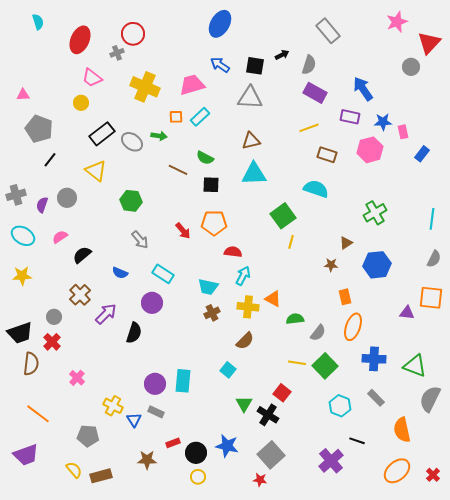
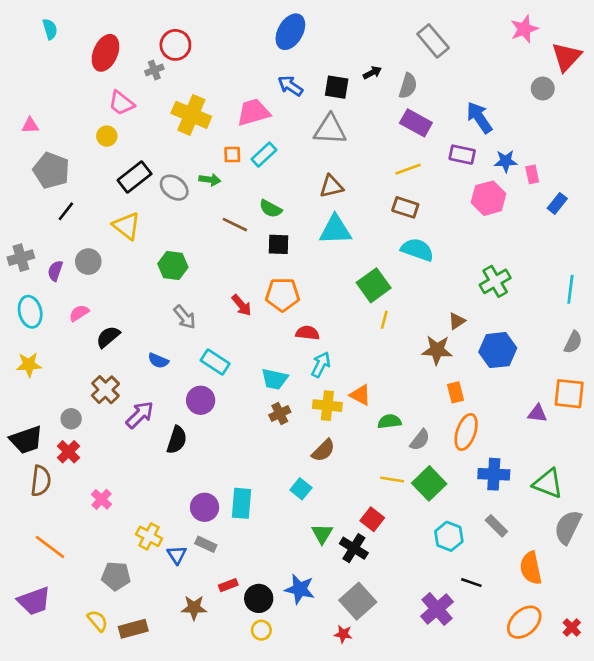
brown rectangle: (327, 155) -> (405, 207), moved
cyan ellipse: (23, 236) -> (30, 312), turned 45
brown star: (331, 265) -> (437, 350), size x1.6

